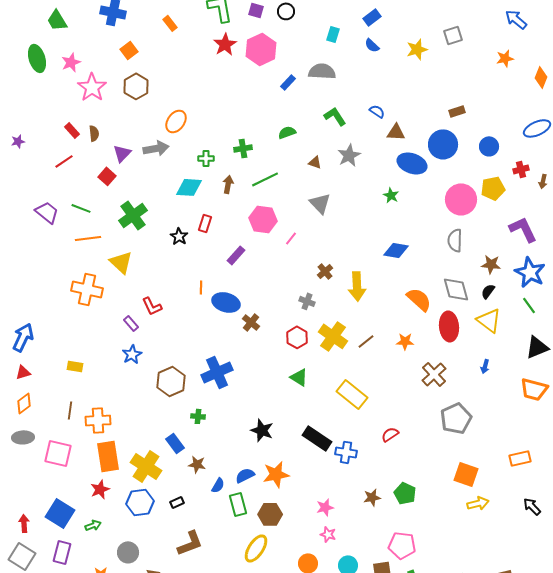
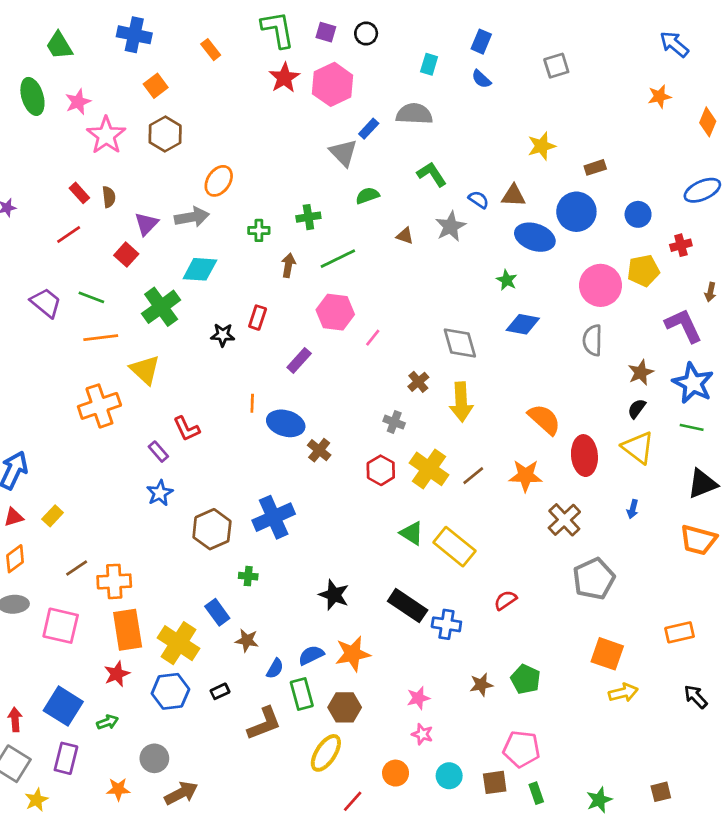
blue rectangle: (372, 17) -> (481, 42), turned -30
gray square: (453, 35) -> (556, 66), moved
yellow star: (417, 49) -> (542, 146), moved
blue semicircle: (377, 111) -> (479, 200), moved
brown arrow: (543, 181) -> (710, 292), moved
cyan diamond: (189, 187) -> (200, 269), moved
gray triangle: (320, 203) -> (343, 153), moved
black star: (179, 236) -> (223, 335), turned -30
blue diamond: (396, 250) -> (523, 324), moved
brown star: (491, 264) -> (641, 372), turned -30
orange cross: (87, 289) -> (99, 406), turned -32
gray diamond: (456, 289) -> (460, 343), moved
green line: (529, 305) -> (692, 427), turned -42
orange star: (405, 341) -> (525, 476), size x1.4
yellow rectangle: (75, 366) -> (53, 516), moved, turned -56
green triangle: (299, 377) -> (412, 533), moved
brown line: (70, 410) -> (77, 568), turned 48
brown L-shape: (190, 543) -> (264, 723), moved

